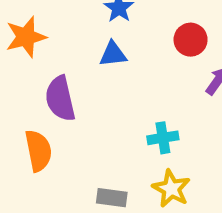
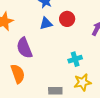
red circle: (191, 40) -> (67, 19), moved
yellow star: (171, 189) -> (83, 82), turned -30

